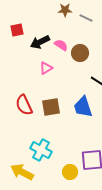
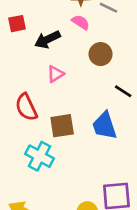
pink semicircle: (61, 45) -> (81, 22), moved
red semicircle: (24, 105) -> (26, 107), moved
cyan cross: (41, 150) -> (40, 156), moved

